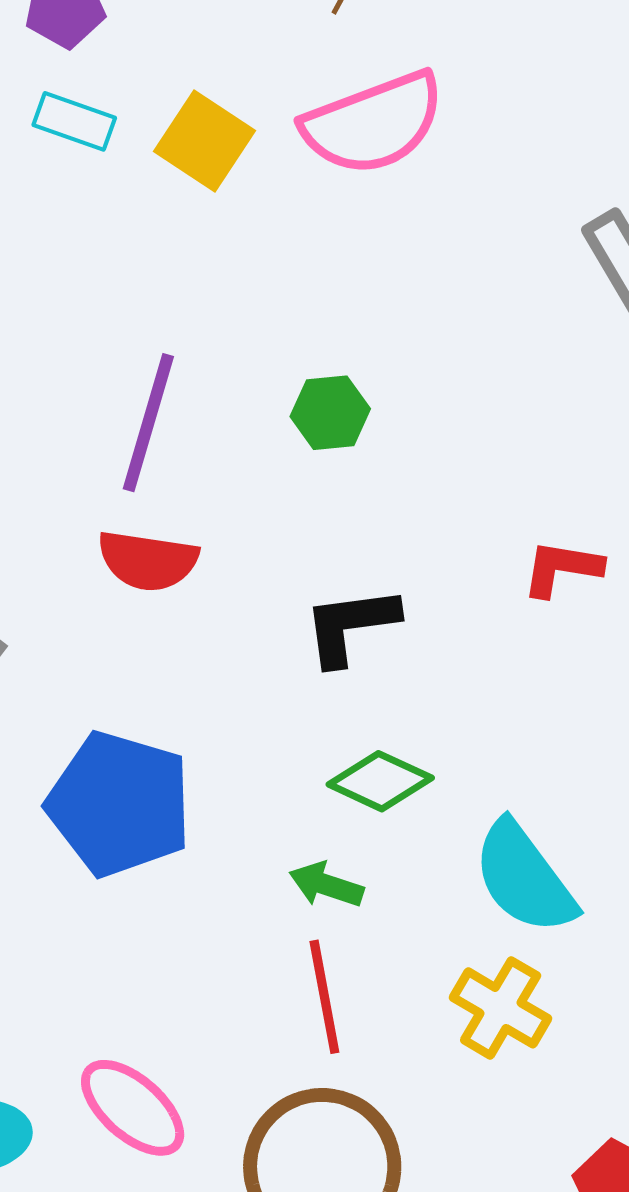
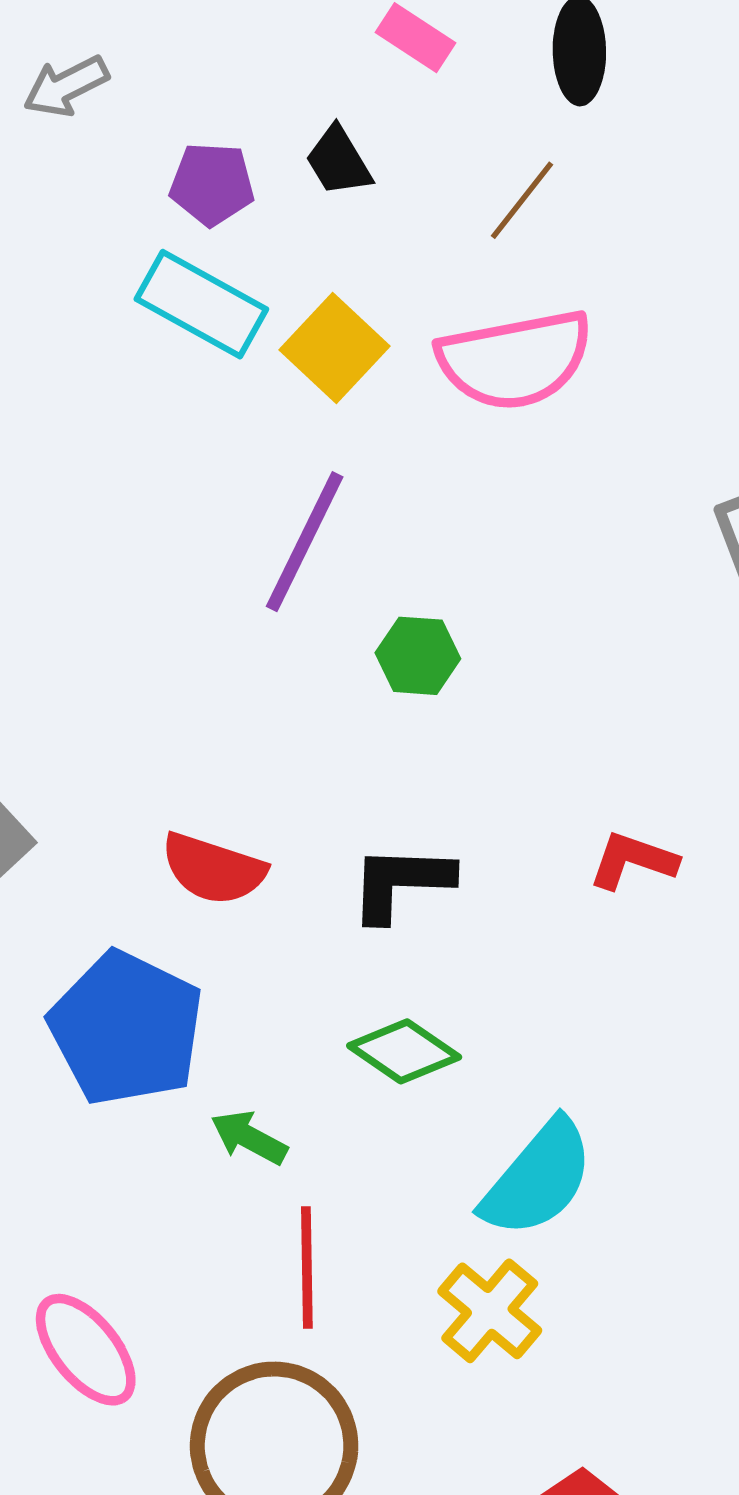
cyan rectangle: (74, 121) -> (201, 304), size x1.5
purple line: (148, 423) -> (305, 542), moved
red semicircle: (148, 561) -> (213, 869), moved
cyan semicircle: (524, 878) -> (538, 1178), turned -113
green arrow: (326, 885) -> (249, 1138), moved

